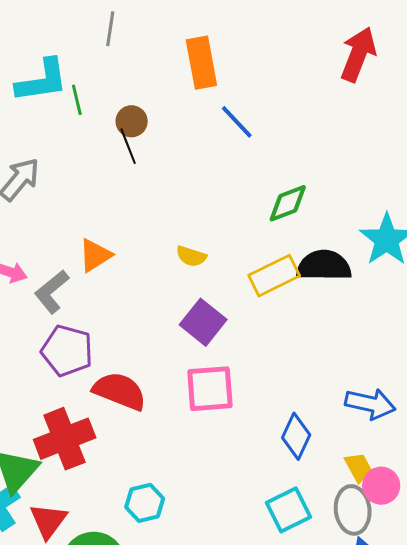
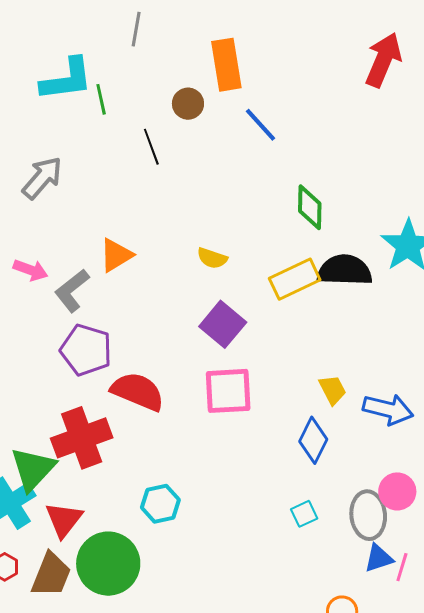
brown circle: (132, 121) -> (188, 104), moved
green diamond: (288, 203) -> (310, 207), turned -69
yellow trapezoid: (358, 467) -> (333, 390), moved
cyan square: (288, 510) -> (304, 514), size x0.6

